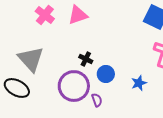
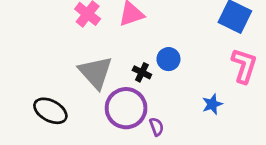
gray triangle: (31, 59) -> (96, 72), moved
blue circle: (106, 74) -> (168, 59), moved

